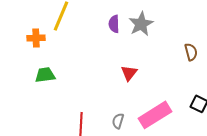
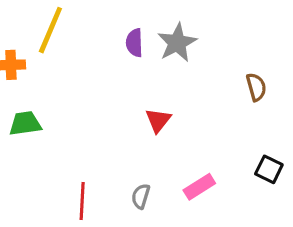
pink rectangle: (155, 115) -> (199, 187), size x0.6

